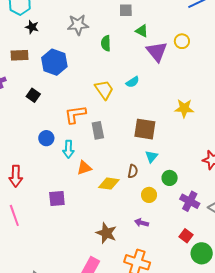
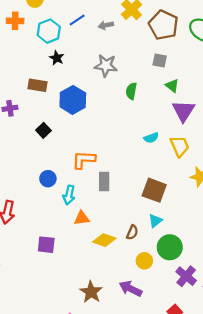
yellow trapezoid: (104, 90) -> (180, 146), moved
green circle: (170, 178) -> (170, 247), size x1.5
purple arrow: (142, 223) -> (130, 289), size x1.5

